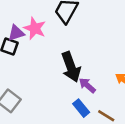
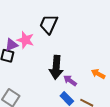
black arrow: (71, 67) -> (56, 67), turned 30

